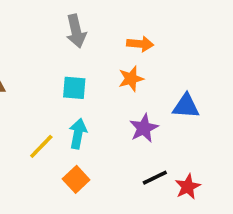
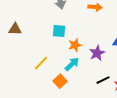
orange star: (131, 79) -> (75, 45), moved
cyan arrow: (78, 134) -> (72, 64), moved, turned 35

